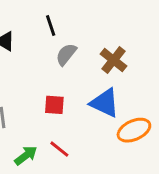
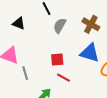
red line: (59, 149) -> (63, 78), moved

